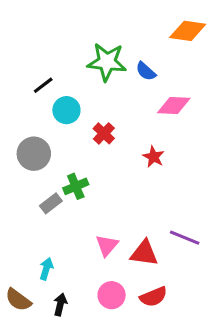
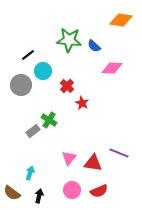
gray circle: (34, 154) -> (21, 85), moved
red star: (154, 157) -> (82, 103), moved
green cross: (76, 186) -> (49, 120), turned -35

